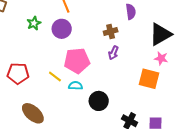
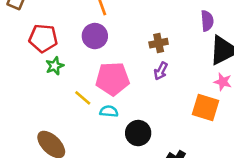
purple semicircle: (131, 12) -> (207, 21), moved
green star: (34, 23) -> (55, 66), moved
red pentagon: (18, 73) -> (43, 38), moved

